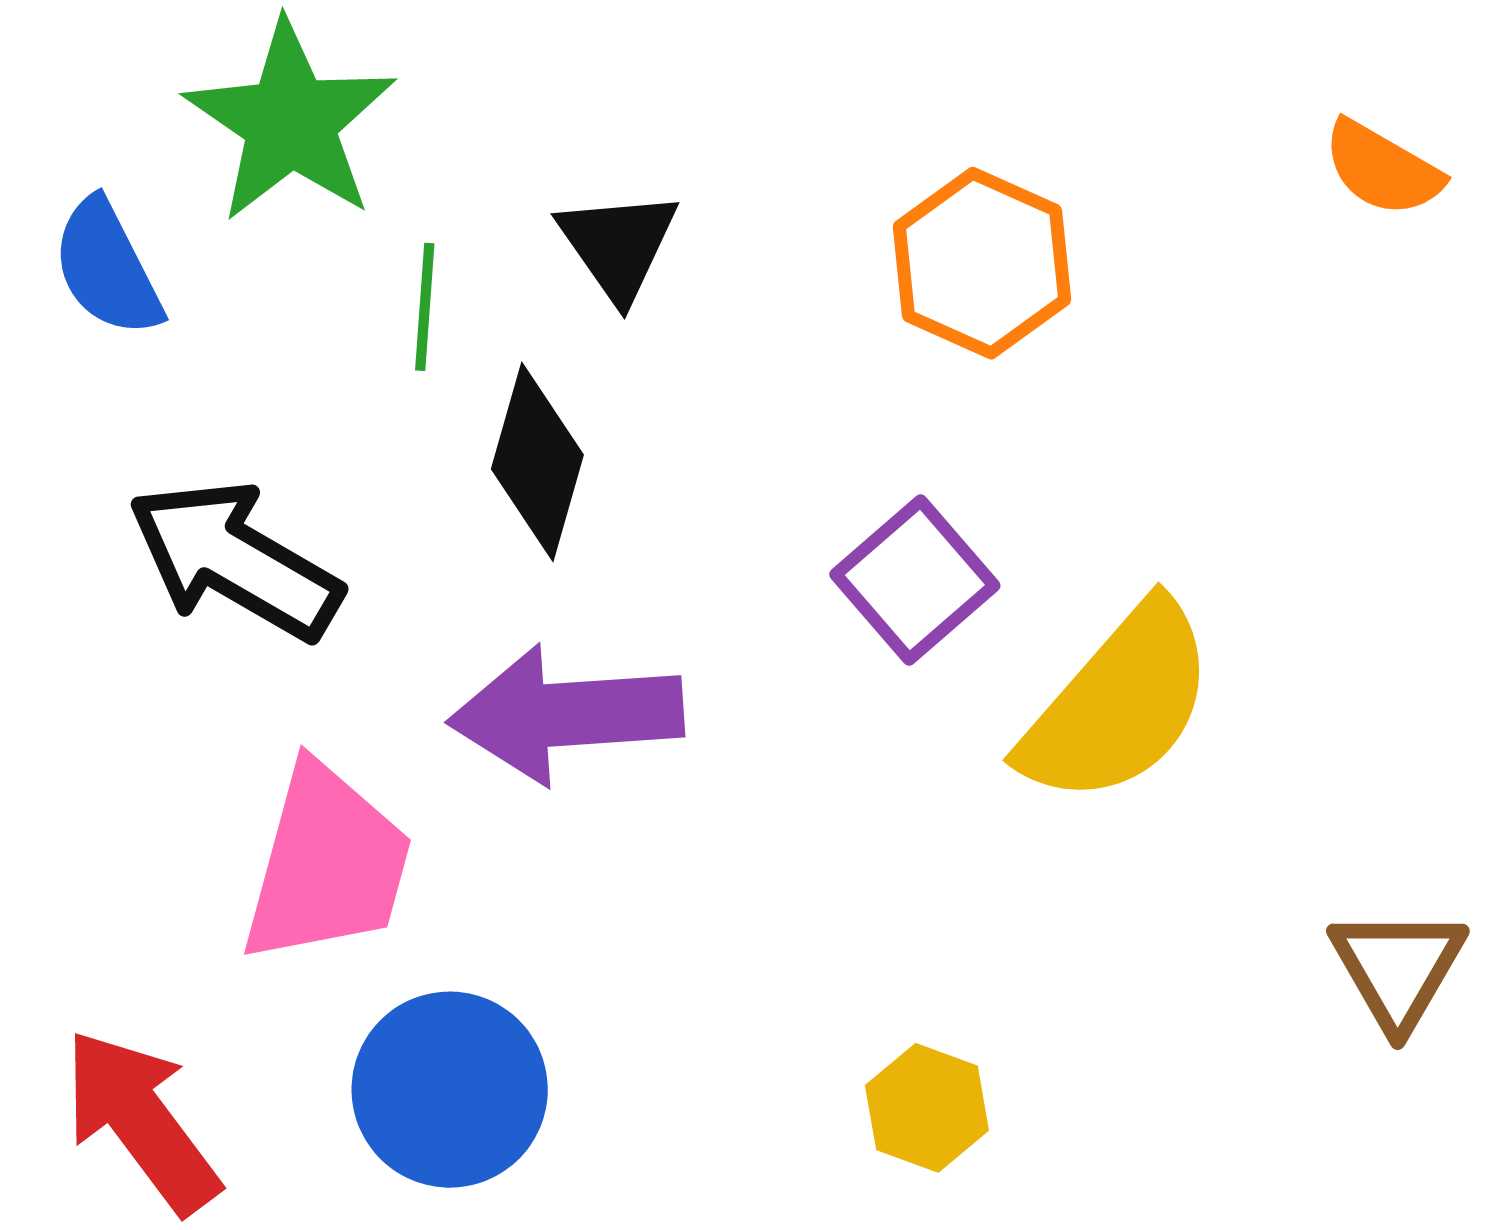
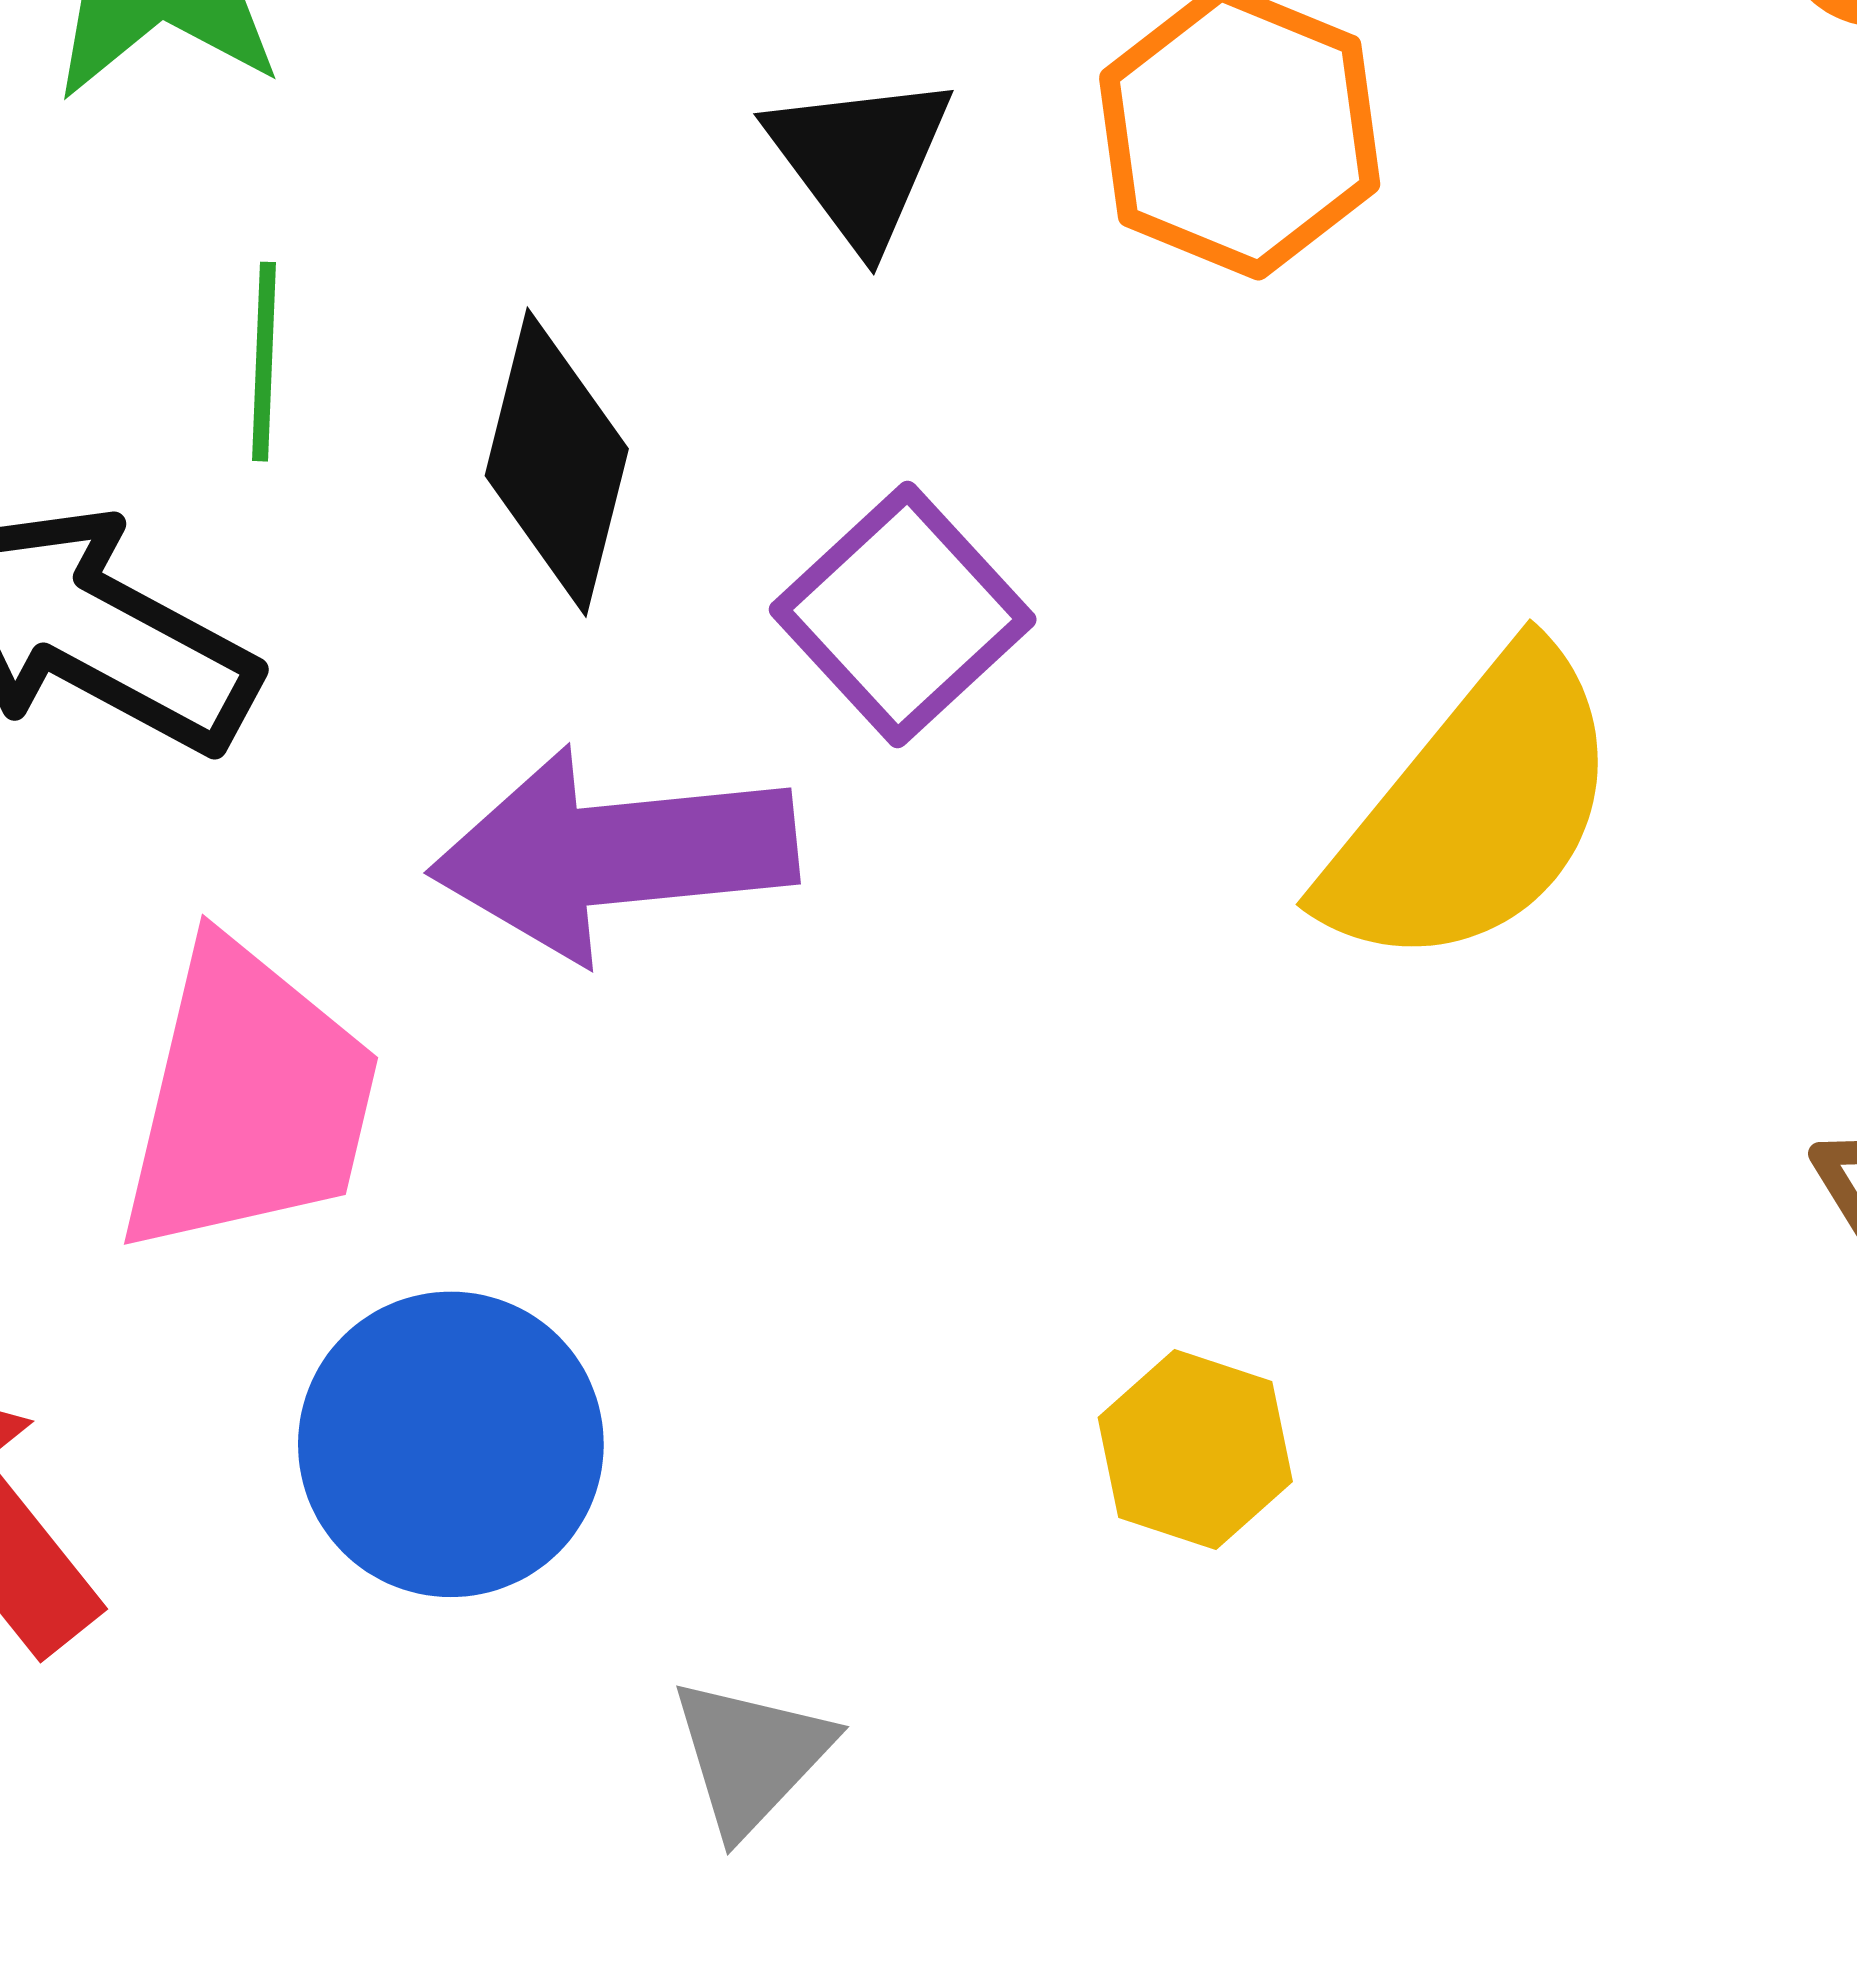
black triangle: (618, 245) -> (860, 160), moved
green line: (425, 307) -> (264, 362), moved
purple square: (915, 580) -> (903, 615), moved

